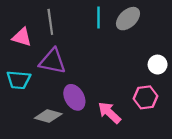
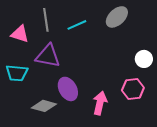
cyan line: (98, 18) -> (77, 25), moved, turned 66
pink arrow: (109, 113) -> (100, 103), turned 60

